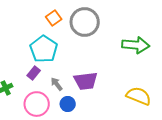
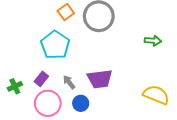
green arrow: (136, 45) -> (153, 41), size x0.6
purple rectangle: (34, 73) -> (41, 79), moved

